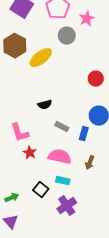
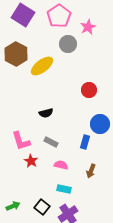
red circle: (96, 79) -> (89, 90), moved
gray rectangle: (62, 127) -> (51, 142), moved
pink semicircle: (60, 157) -> (61, 165), size x0.6
black square: (41, 190) -> (42, 207), moved

